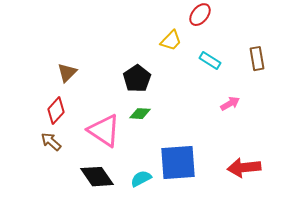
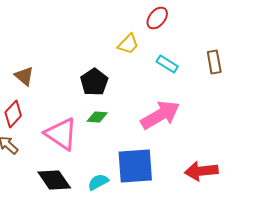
brown triangle: (67, 73) -> (24, 76), turned -35
pink arrow: (230, 104) -> (160, 115), moved, size x2.0

